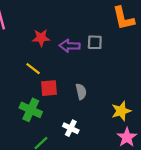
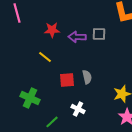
red square: (49, 88) -> (67, 80), moved
green cross: (31, 110) -> (30, 98), moved

